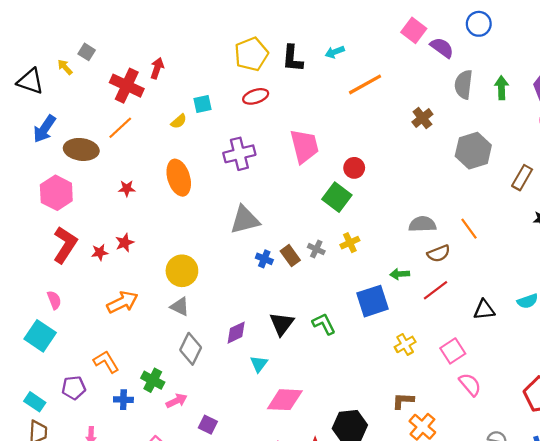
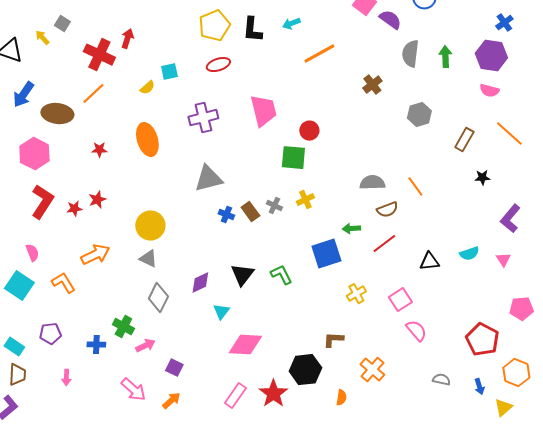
gray hexagon: (473, 151) -> (419, 115), size x0.7
green square: (337, 197) -> (293, 158), turned -32
orange L-shape: (106, 362) -> (63, 283), moved
brown L-shape: (403, 401) -> (333, 340), moved

